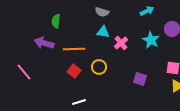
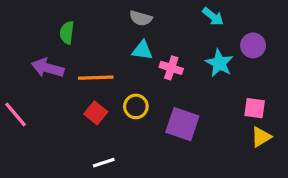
cyan arrow: (147, 11) -> (213, 17), turned 64
pink cross: (121, 43) -> (171, 68), turned -32
purple square: (140, 79) -> (182, 124), moved, size x1.5

